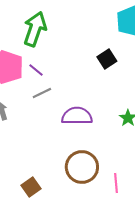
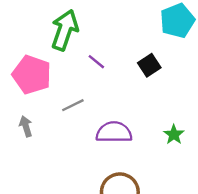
purple line: (36, 70) -> (96, 62), moved

